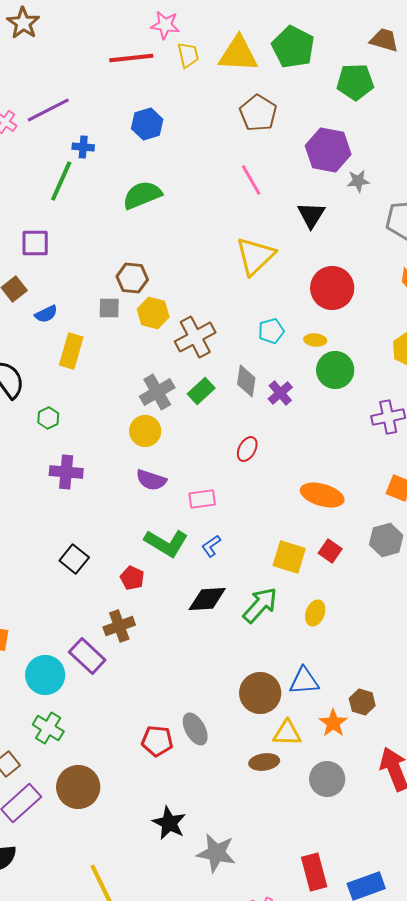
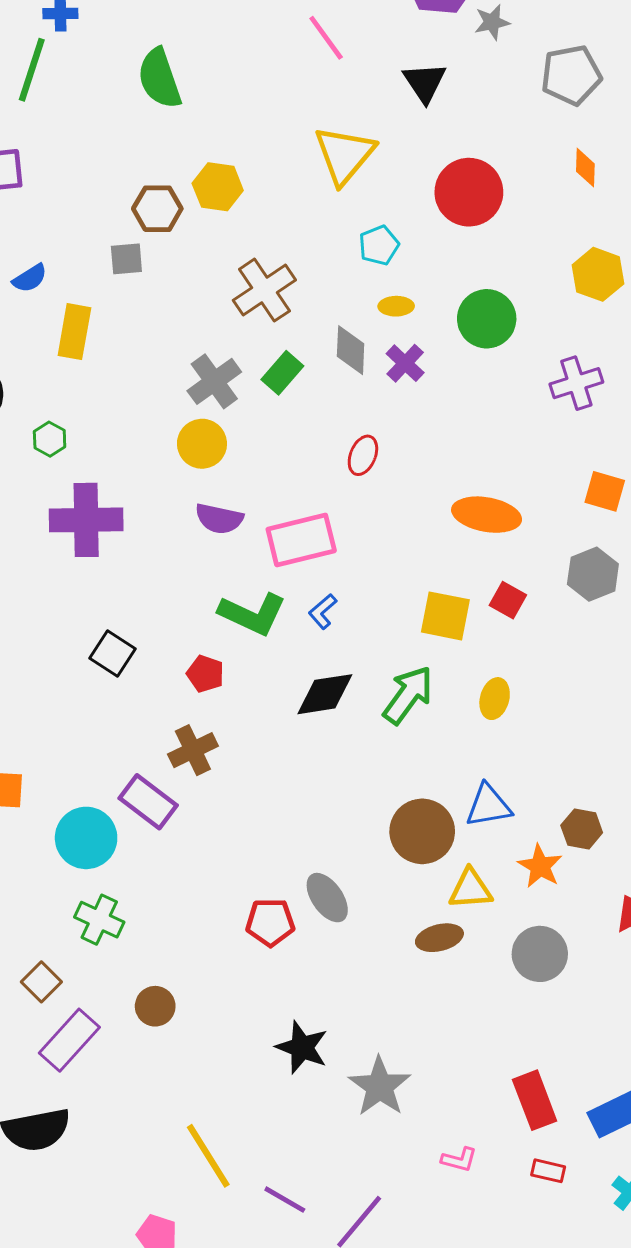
green semicircle: (142, 195) -> (160, 78), turned -81
yellow hexagon: (153, 313) -> (218, 187), moved
cyan pentagon: (271, 331) -> (379, 245), moved
yellow ellipse: (315, 340) -> (396, 306), moved
purple cross: (66, 472) -> (86, 520), size x1.4
pink rectangle: (202, 499) -> (301, 540), size x1.6
brown circle: (78, 787) -> (155, 1006), size x0.6
gray star: (216, 853) -> (380, 1086), turned 30

